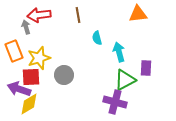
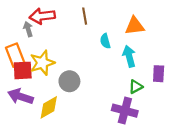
orange triangle: (138, 14) -> (135, 26), moved
red square: (31, 77) -> (23, 70), moved
green triangle: (125, 80) -> (136, 87), size x0.6
yellow diamond: (29, 104) -> (49, 107), moved

